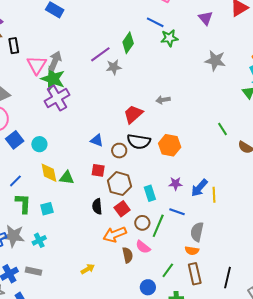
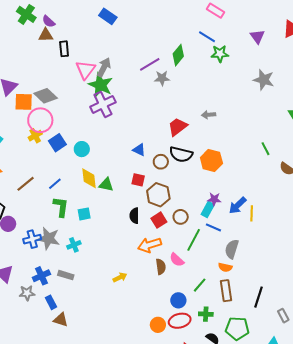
cyan rectangle: (150, 193) -> (208, 209), moved, turned 42
brown circle: (142, 223) -> (181, 217), moved

